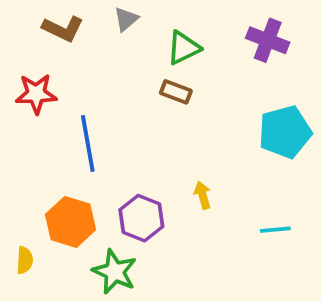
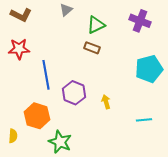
brown L-shape: (63, 29) -> (21, 15), moved
purple hexagon: (141, 218) -> (74, 93), moved

